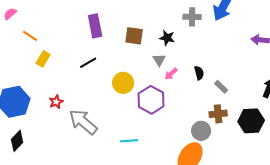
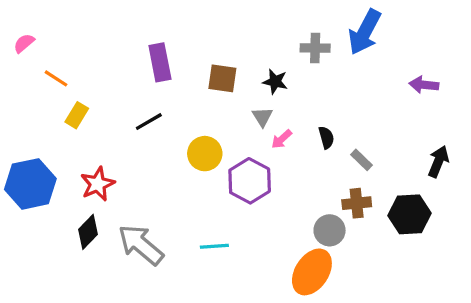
red star: (56, 102) -> (98, 184), size x1.5
gray arrow: (83, 122) -> (141, 245), moved
black diamond: (17, 141) -> (88, 232), moved

